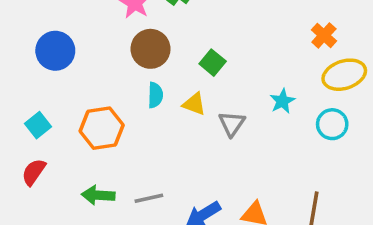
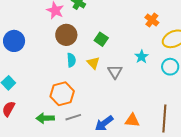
orange cross: (324, 35) -> (152, 20), moved
yellow triangle: (194, 104) -> (93, 63), turned 32
orange hexagon: (102, 128) -> (62, 94), moved

